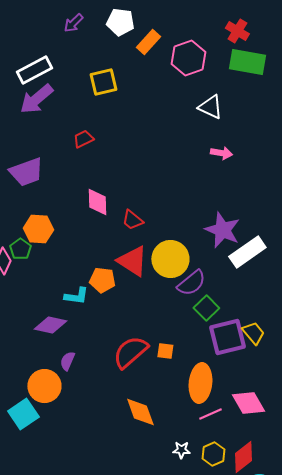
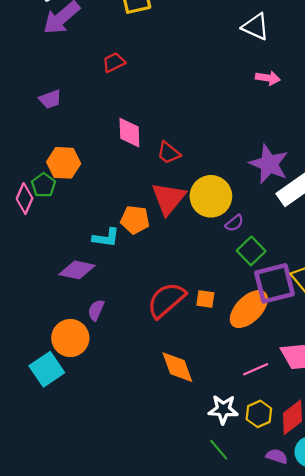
purple trapezoid: (26, 172) -> (50, 99), size x0.6
red triangle: (132, 261) -> (169, 199), turned 36
purple semicircle: (191, 283) -> (234, 223), size x0.6
orange ellipse: (200, 383) -> (249, 309), moved, turned 39
white star: (181, 450) -> (223, 409), size x1.5

